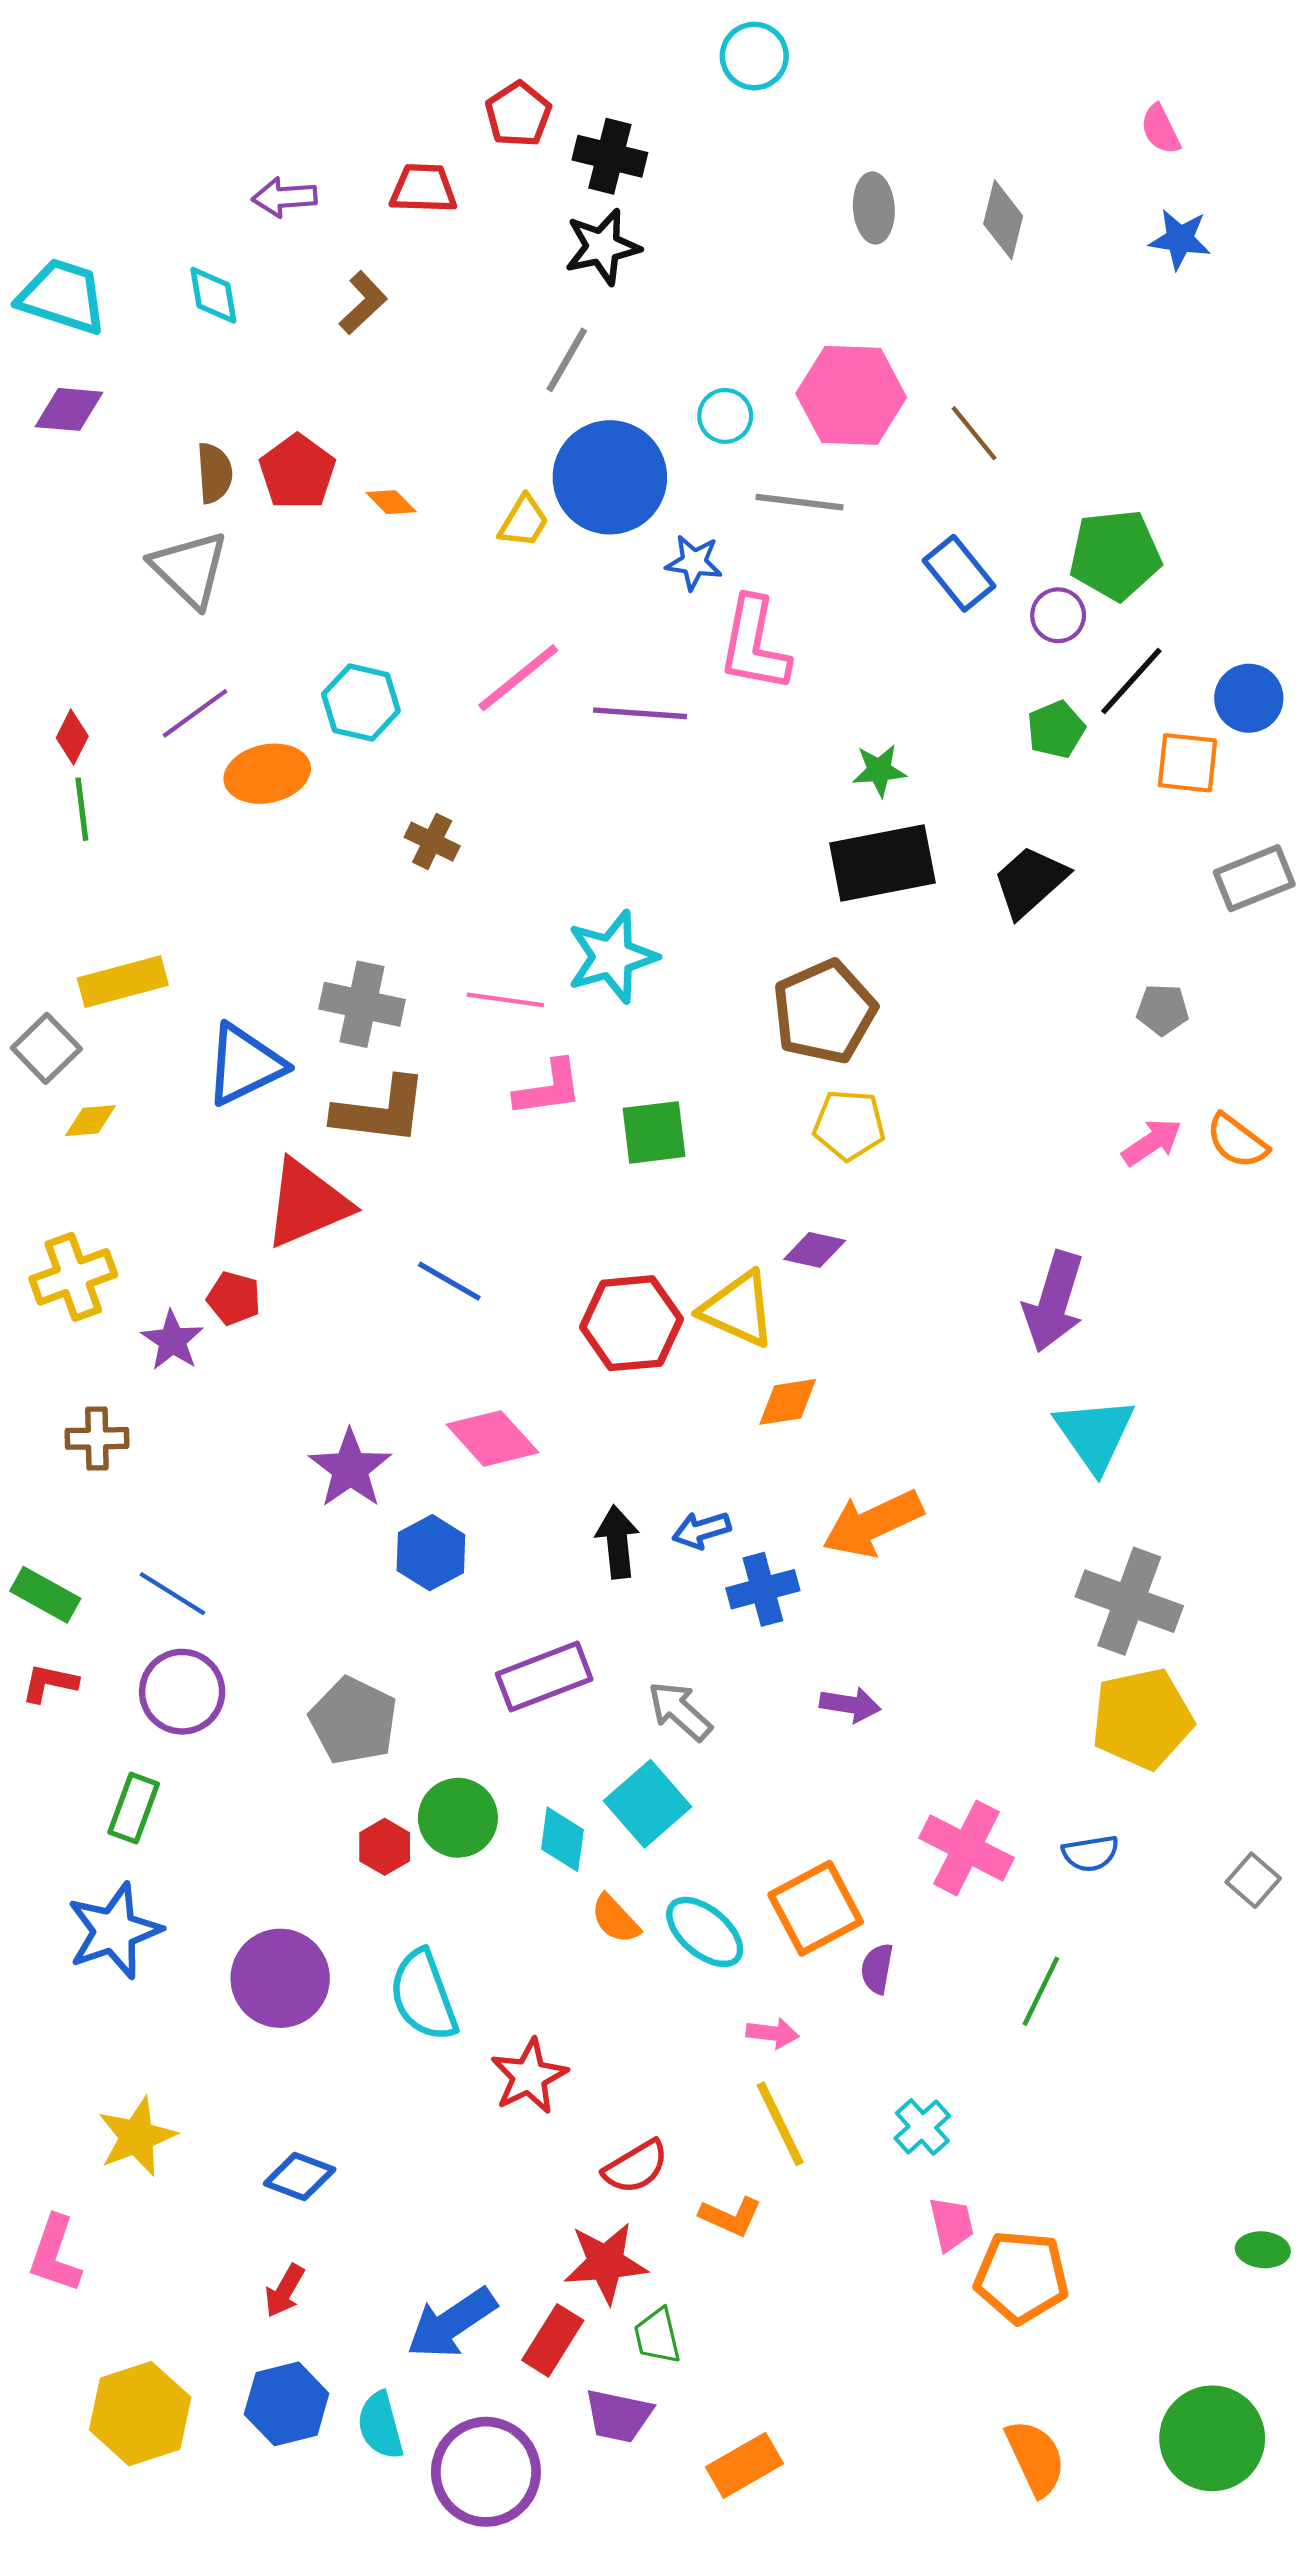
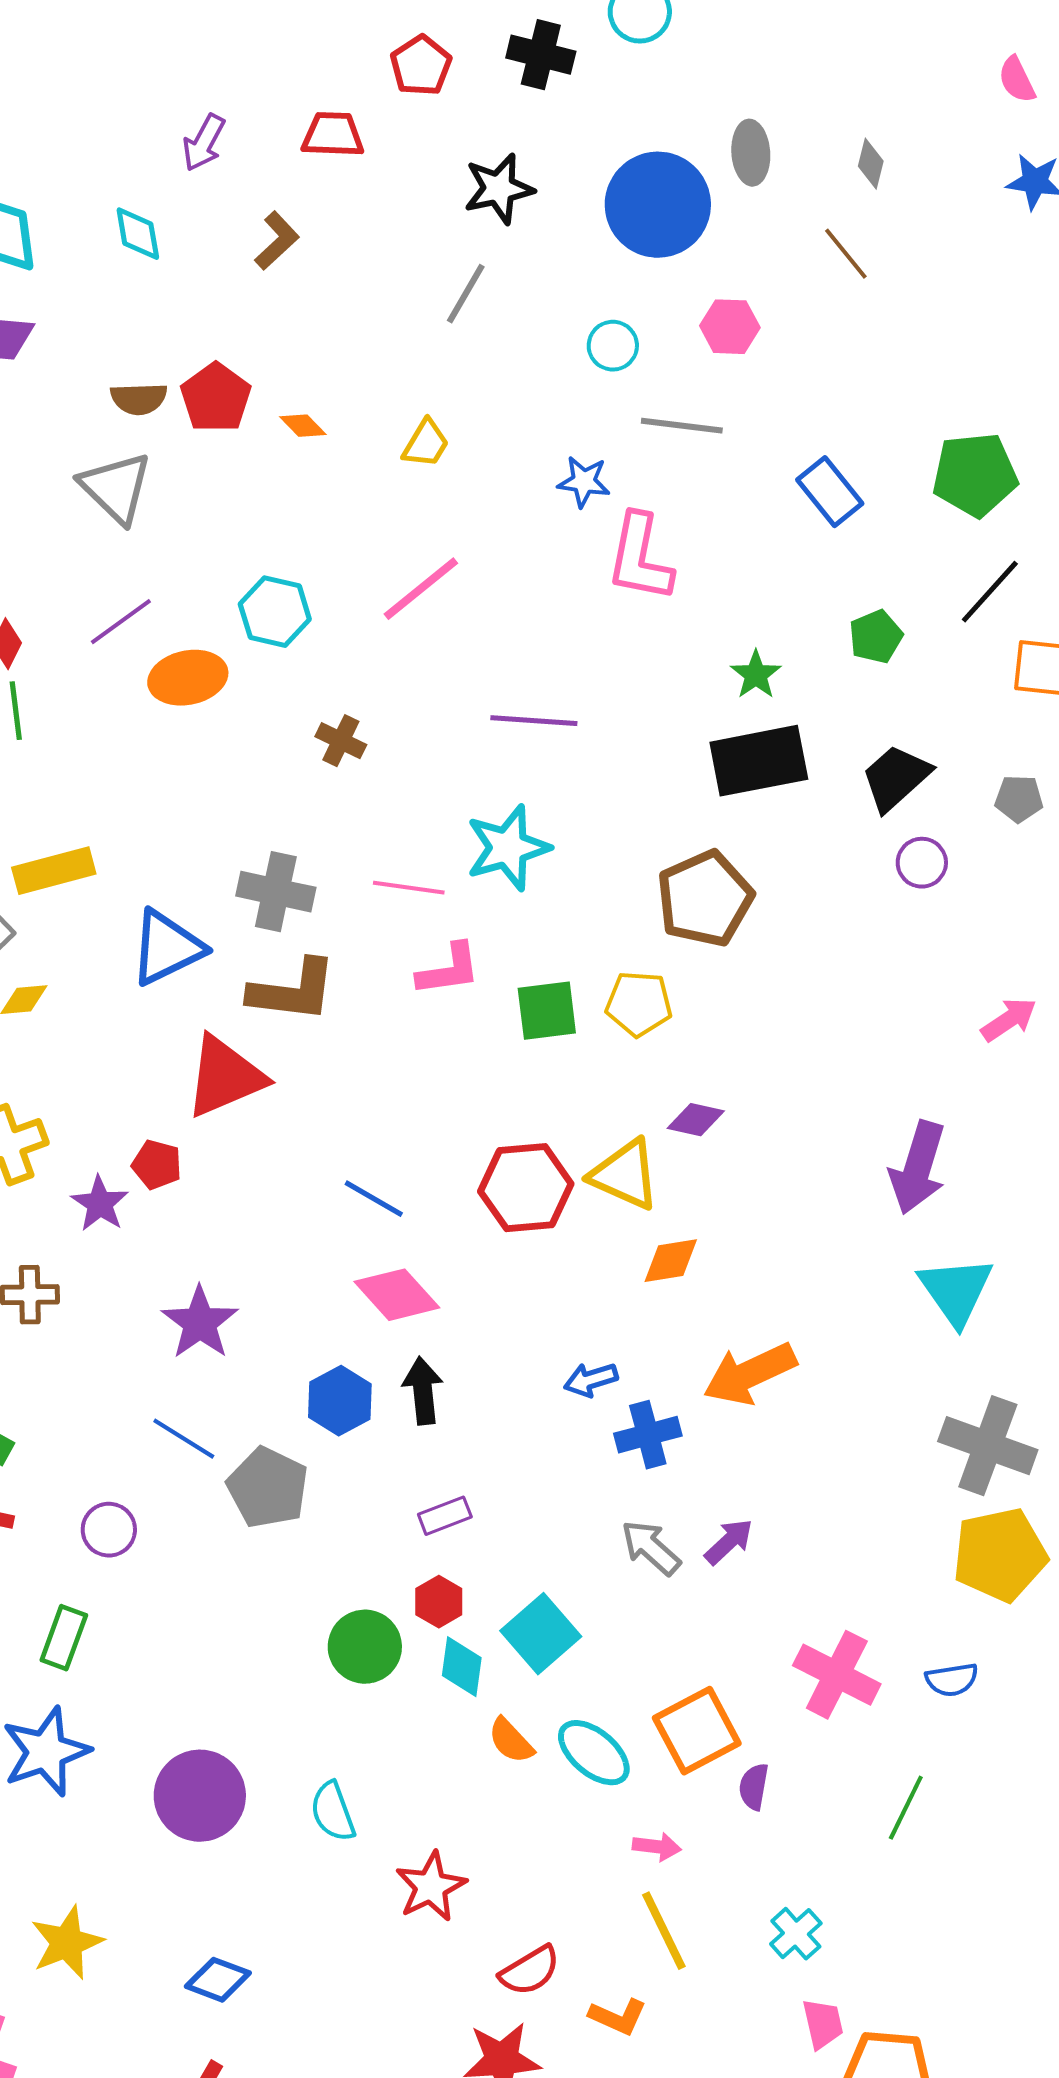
black cross: (610, 156) -> (541, 55), moved
purple arrow: (284, 197) -> (204, 143), turned -58
gray diamond: (1003, 220) -> (871, 164), size x0.7
pink hexagon: (851, 395) -> (730, 327), size x0.6
brown line: (974, 433) -> (846, 254), moved
brown semicircle: (214, 473) -> (139, 399), turned 92
blue circle: (610, 477) -> (658, 205), moved
purple circle: (1058, 615) -> (922, 863), moved
purple line: (640, 713) -> (534, 721), moved
green pentagon: (1056, 729) -> (876, 637), moved
green star: (879, 770) -> (756, 675), turned -30
gray pentagon: (1163, 1010) -> (1019, 799), moved
yellow pentagon: (849, 1125) -> (639, 1004), moved
blue line: (449, 1281) -> (374, 1199), moved
purple star: (350, 1469) -> (200, 1323), moved
black arrow: (617, 1542) -> (423, 1391), moved
blue line: (172, 1594) -> (184, 1439), moved
purple rectangle: (544, 1677) -> (445, 1516), size x0.6
purple circle: (182, 1692) -> (109, 1530), size x0.7
purple arrow: (850, 1705) -> (729, 1542), turned -52
gray arrow: (680, 1711) -> (651, 1548), moved
gray pentagon: (353, 1721) -> (268, 1488), moved
red hexagon: (385, 1847) -> (439, 1602), moved
cyan semicircle: (423, 1996) -> (333, 1812), size x0.7

